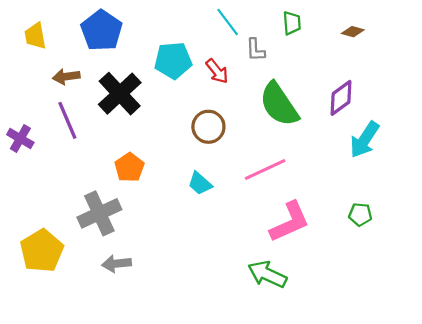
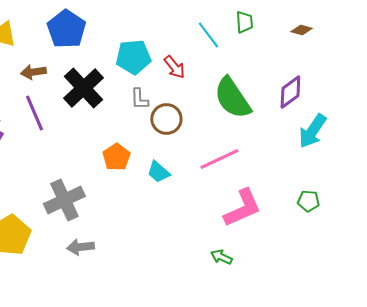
cyan line: (228, 22) -> (208, 35), moved
gray L-shape: (255, 50) -> (139, 99), moved
orange pentagon: (129, 167) -> (116, 157), moved
green arrow: (267, 274) -> (221, 257), size x0.6

